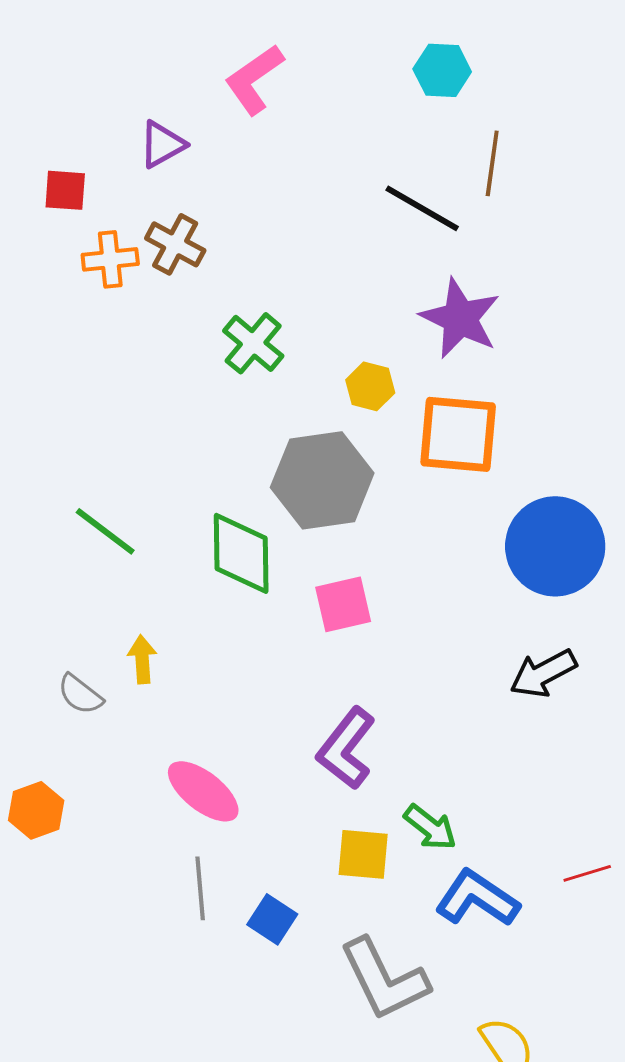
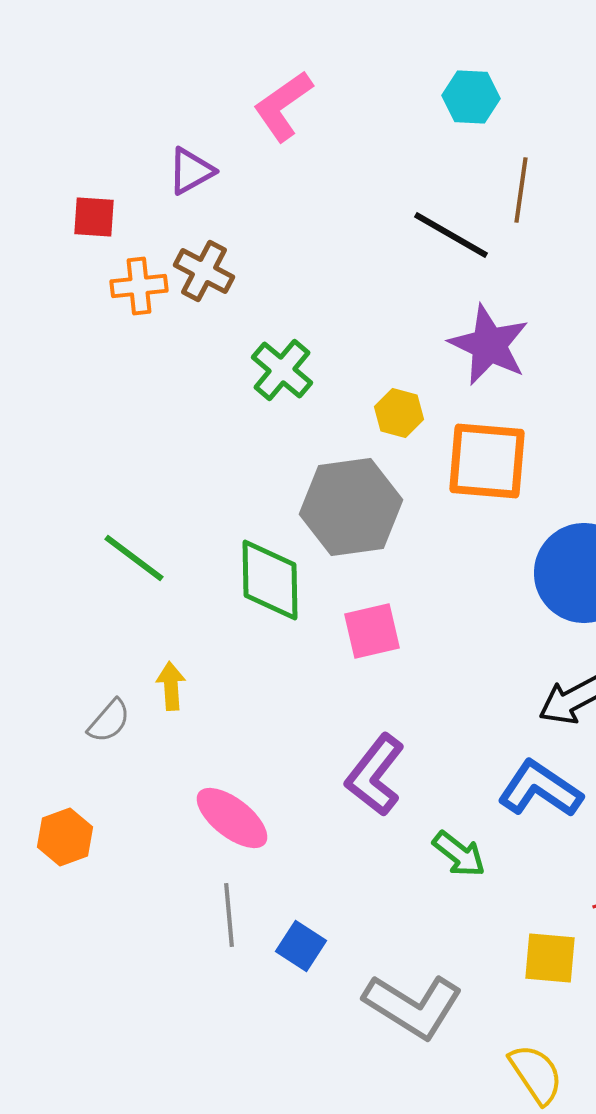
gray semicircle: (80, 694) -> (109, 721), turned -87
yellow square: (363, 854) -> (550, 958), moved
blue L-shape: (477, 898) -> (540, 789), moved
gray L-shape: (384, 979) -> (413, 1006), turned -32

